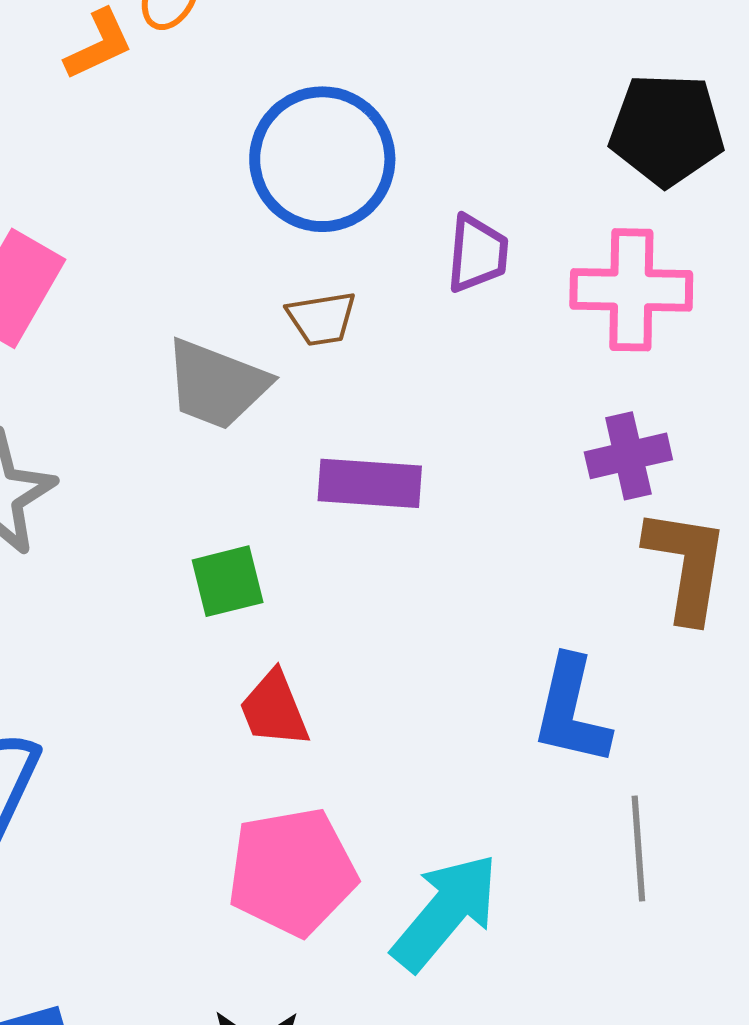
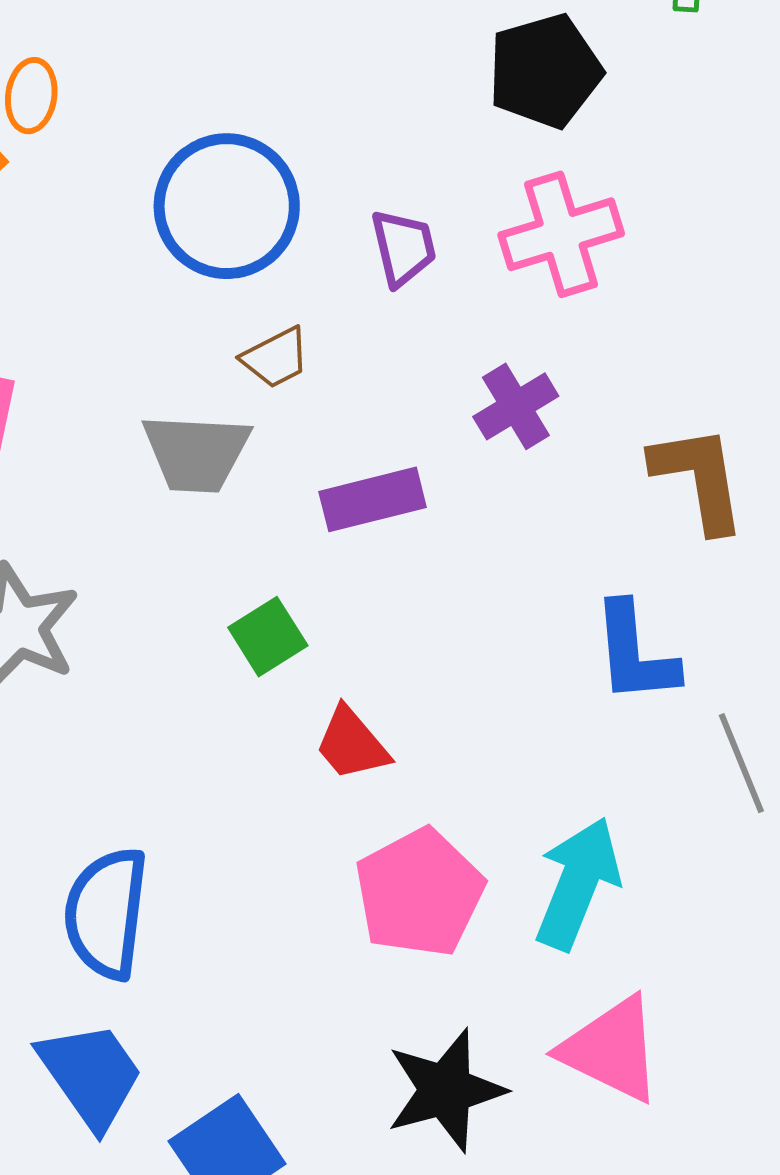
purple cross: (628, 456) -> (516, 406), moved

